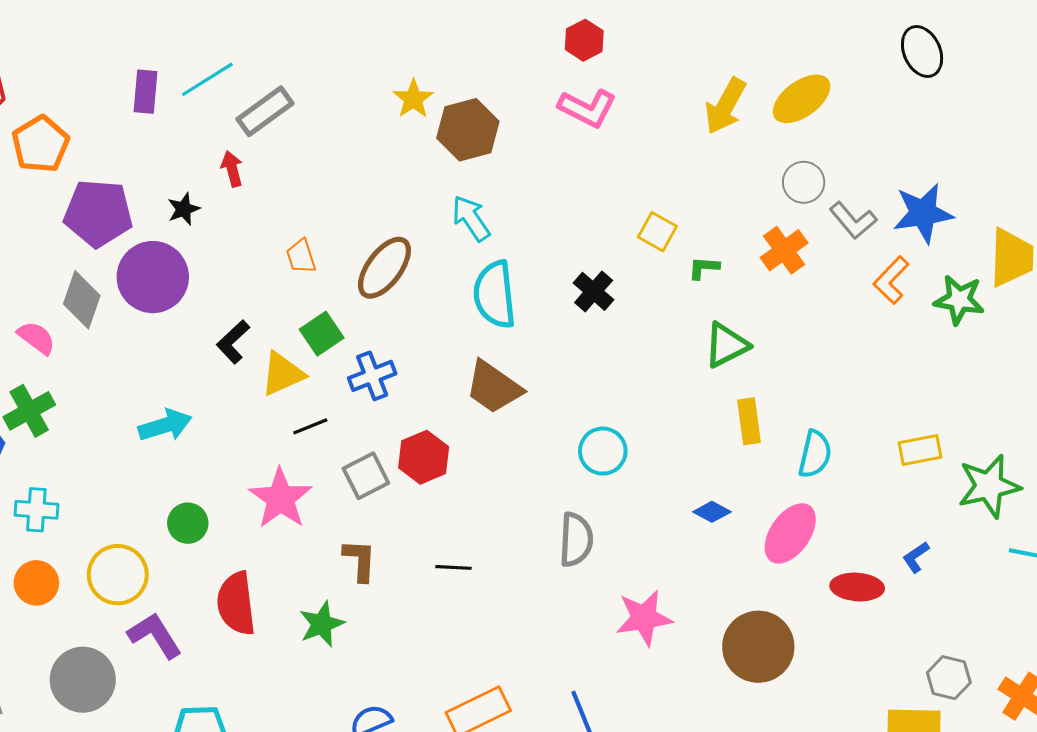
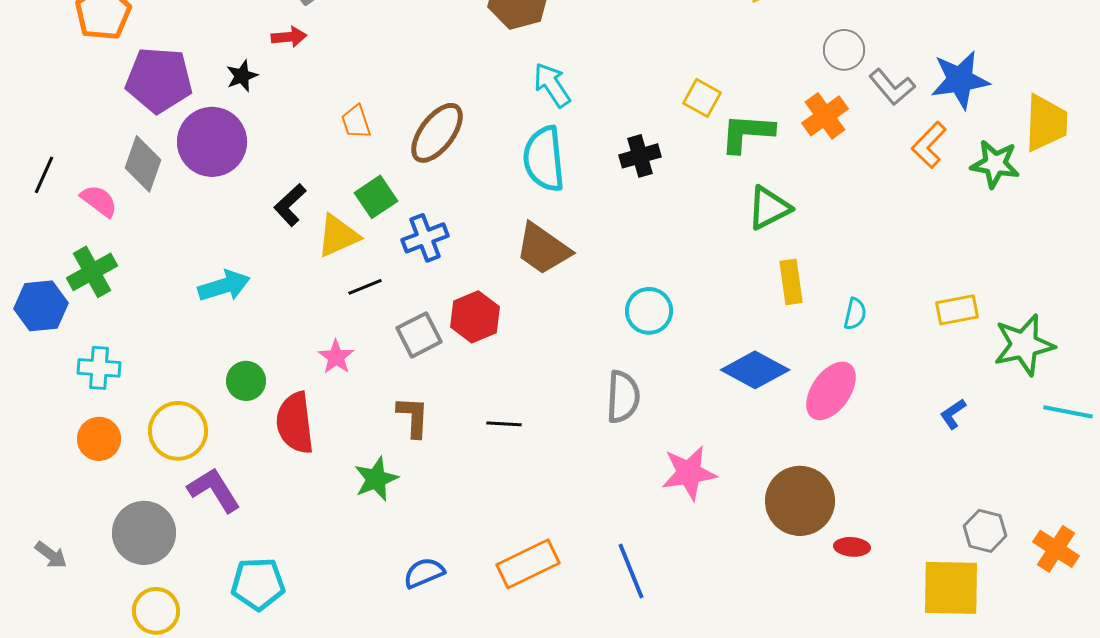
red arrow: (232, 169) -> (289, 37), turned 100
cyan arrow: (471, 218) -> (552, 85), moved
green L-shape: (704, 268) -> (747, 133), size x1.8
black cross: (594, 291) -> (640, 156), turned 33
cyan semicircle: (815, 454) -> (855, 314), size x0.7
pink star: (280, 498) -> (336, 357), size x0.6
blue diamond: (712, 512) -> (755, 370), size x1.8
red ellipse: (857, 587) -> (852, 547), moved, size x0.7
red semicircle: (236, 603) -> (295, 423), moved

